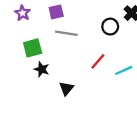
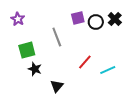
purple square: (56, 12) -> (78, 18), moved
black circle: (110, 27) -> (96, 22), moved
gray line: (66, 33) -> (57, 37), turned 60

